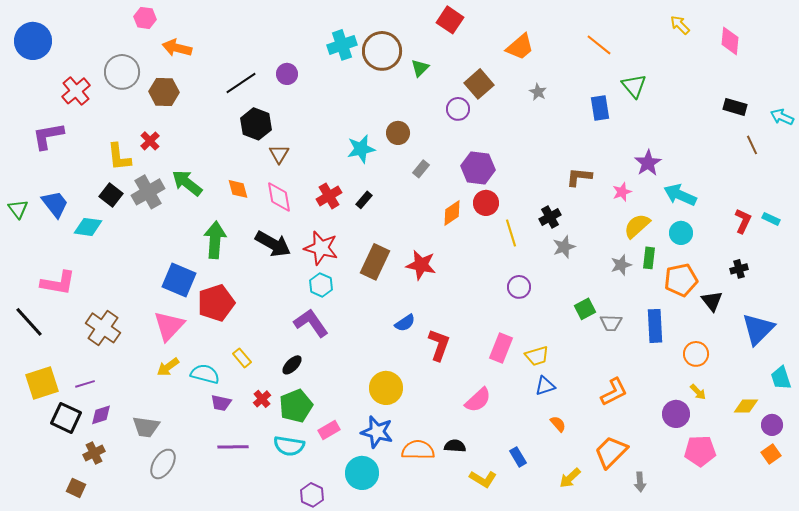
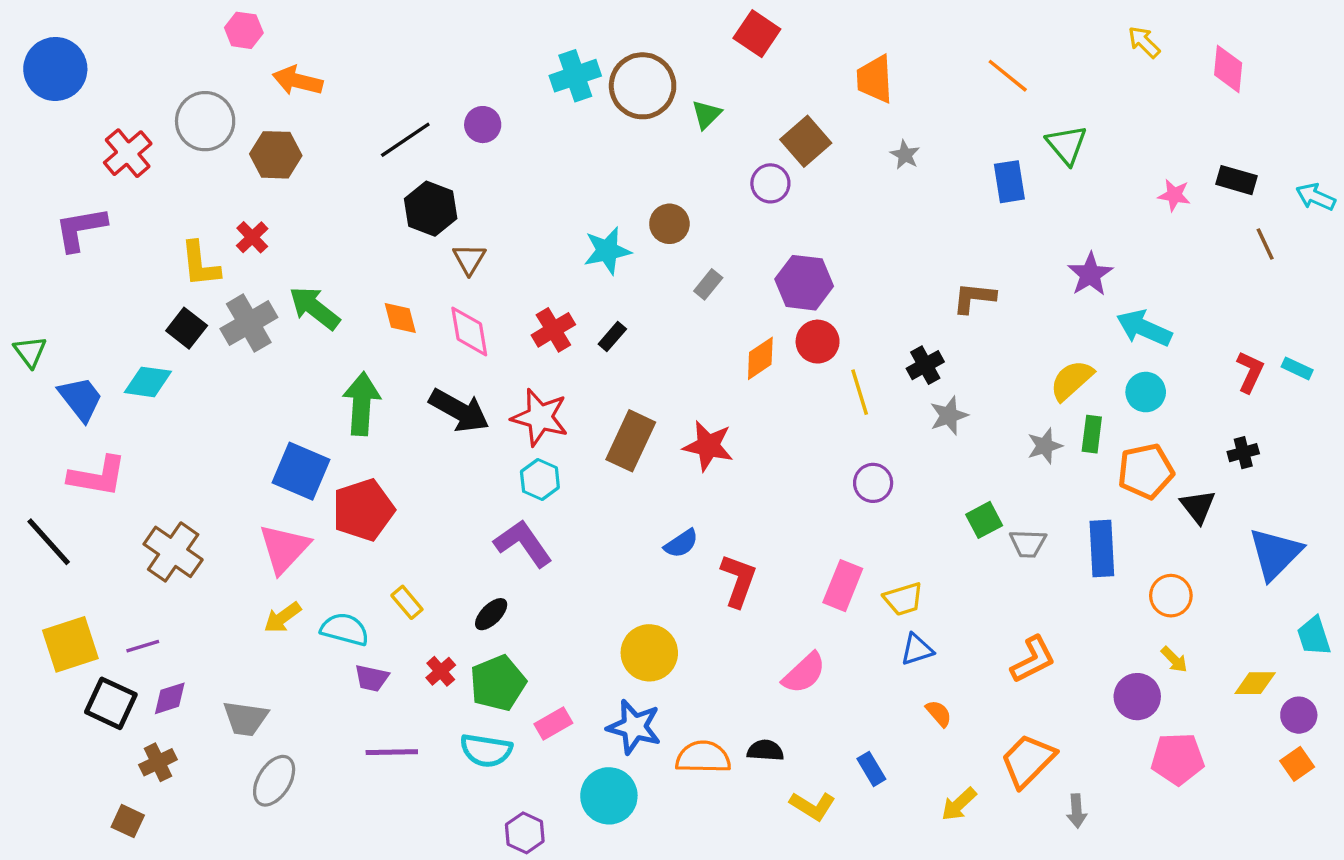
orange trapezoid: (520, 47) -> (875, 79), turned 128
pink star: (622, 192) -> (1174, 195), moved, turned 30
blue trapezoid: (55, 204) -> (81, 399), moved

